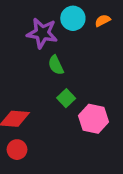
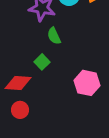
green square: (66, 98) -> (42, 62), moved

